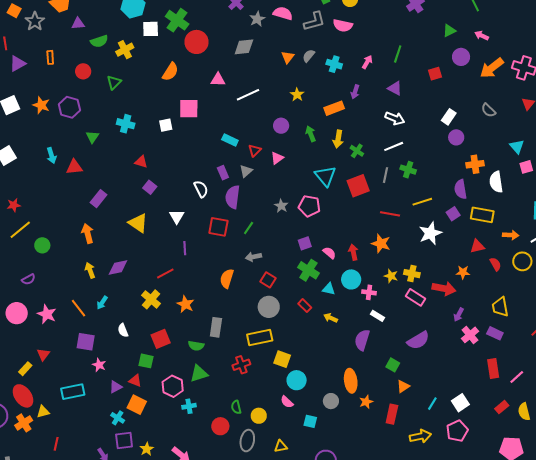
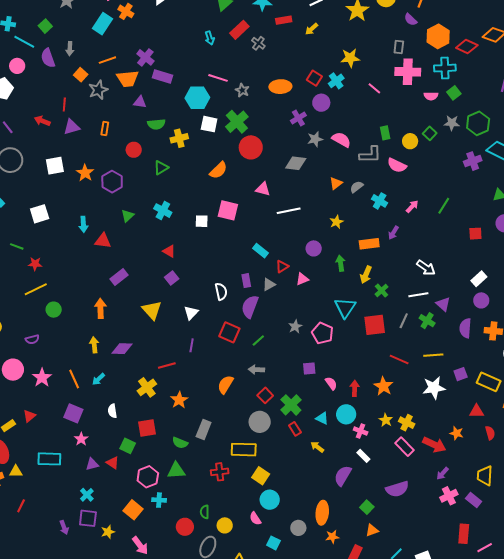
purple triangle: (395, 88) -> (443, 304), moved
purple semicircle: (461, 189) -> (465, 328), moved
green cross: (308, 270) -> (291, 405), moved
orange square: (137, 405) -> (133, 510), moved

